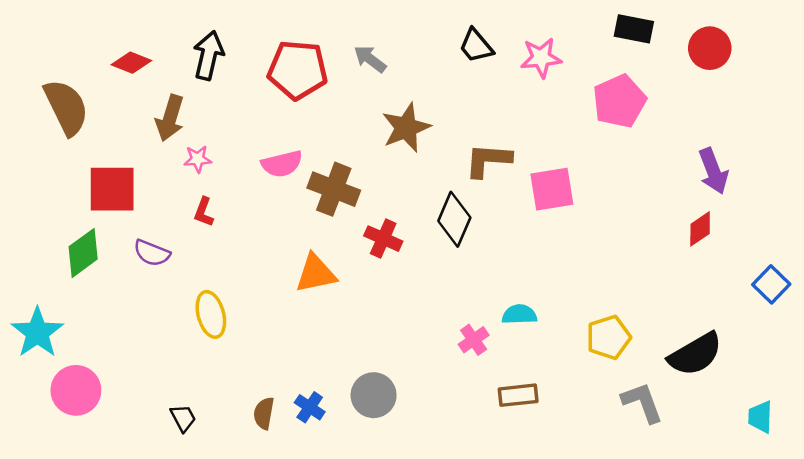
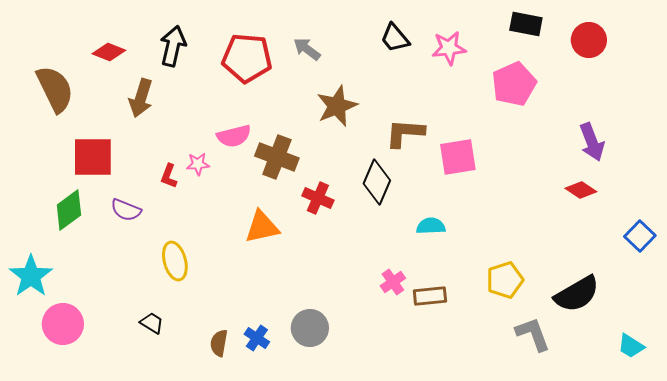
pink star: (198, 159) -> (198, 164), moved
red diamond: (700, 229) -> (581, 190), turned 68
cyan semicircle: (519, 314) -> (431, 226), moved
brown rectangle: (518, 395) -> (430, 296), moved
cyan trapezoid: (760, 417) -> (631, 346), turned -60
black trapezoid: (183, 418) -> (152, 323), moved, turned -30

